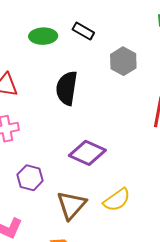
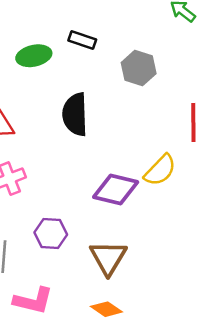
yellow semicircle: (117, 200) -> (160, 170), moved

